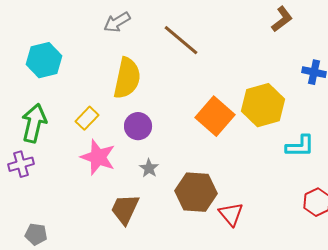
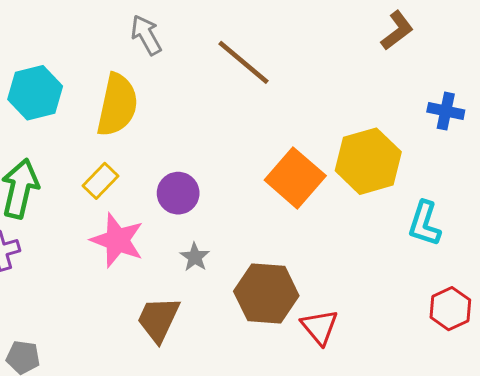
gray arrow: (117, 22) -> (146, 35), turned 92
yellow semicircle: (127, 78) -> (117, 105), moved
cyan L-shape: (300, 146) -> (424, 224), turned 108

